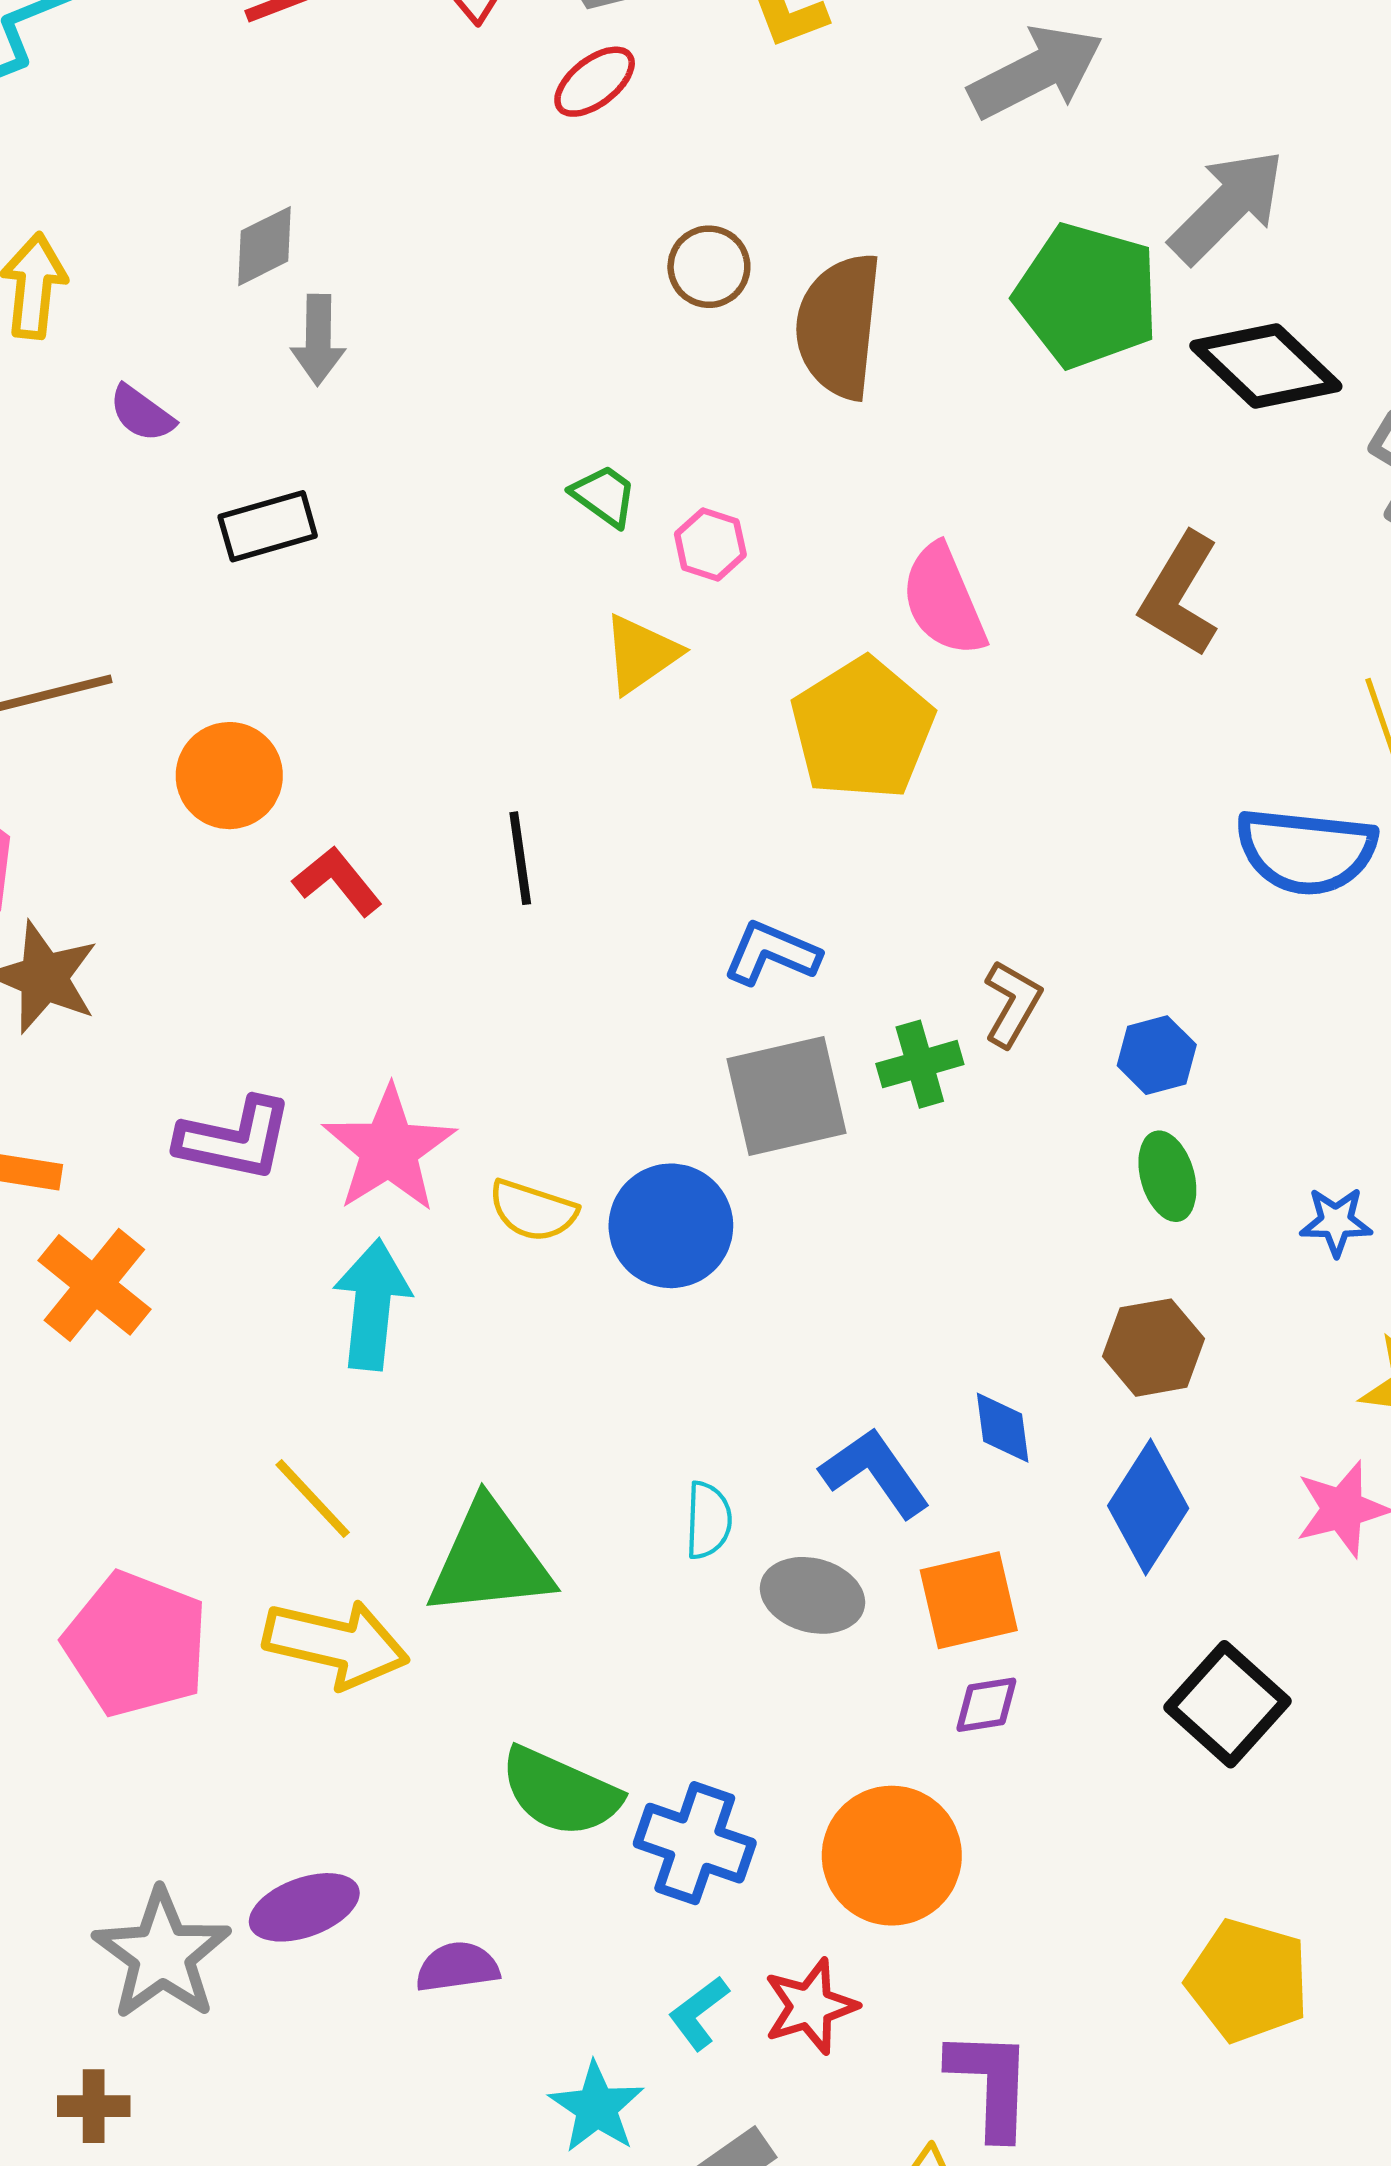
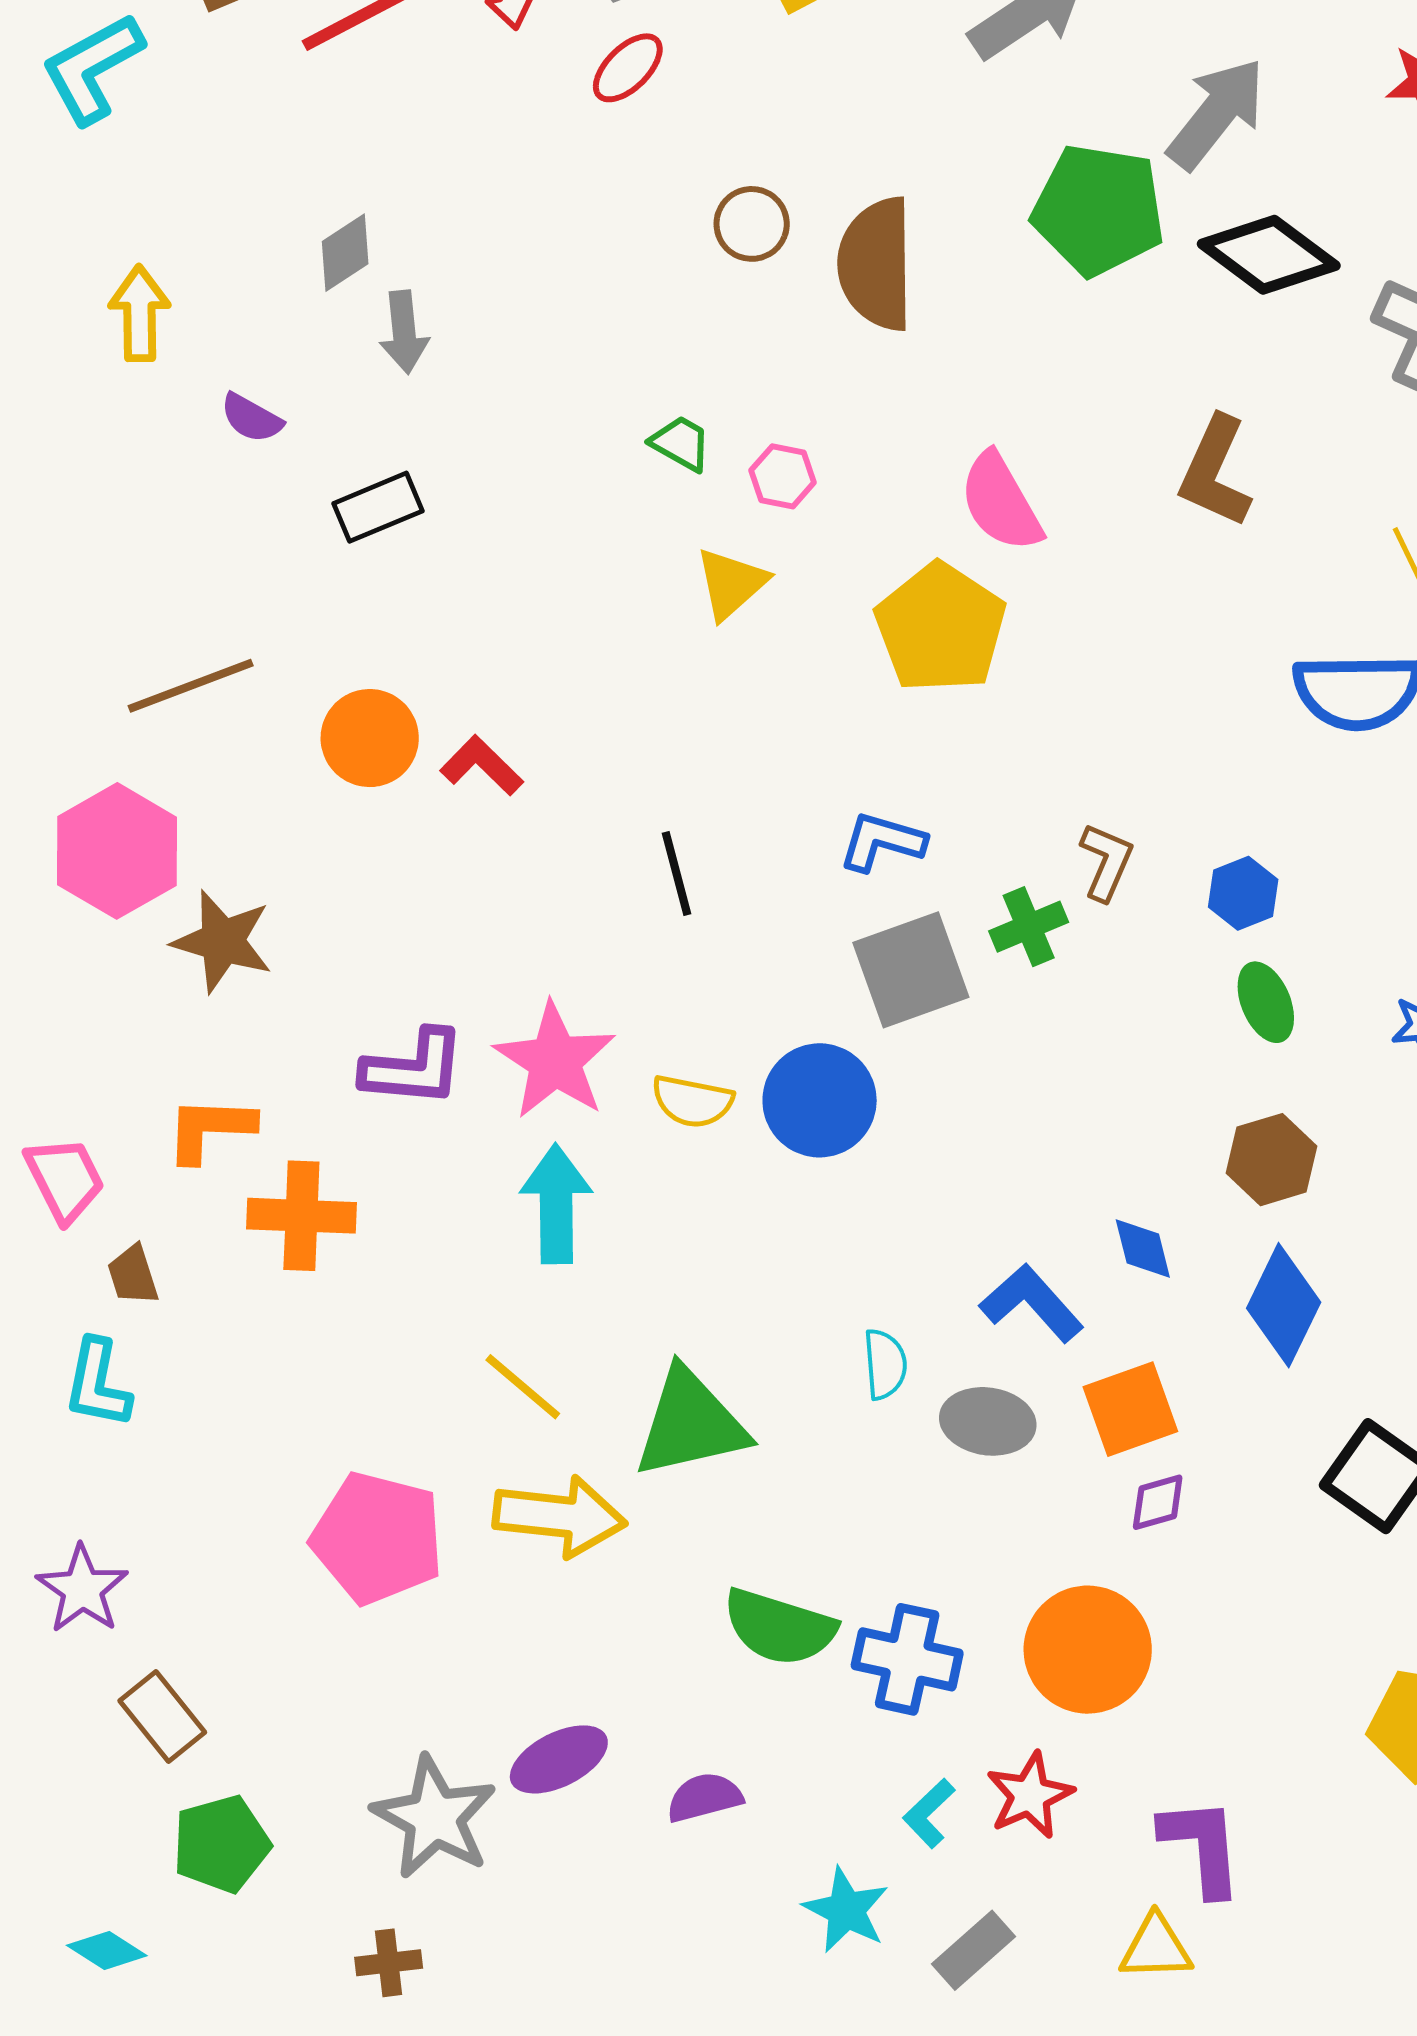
black line: (520, 858) -> (676, 873), moved
red L-shape: (337, 881) -> (482, 766), moved
orange cross: (94, 1285) -> (301, 1216), turned -30

